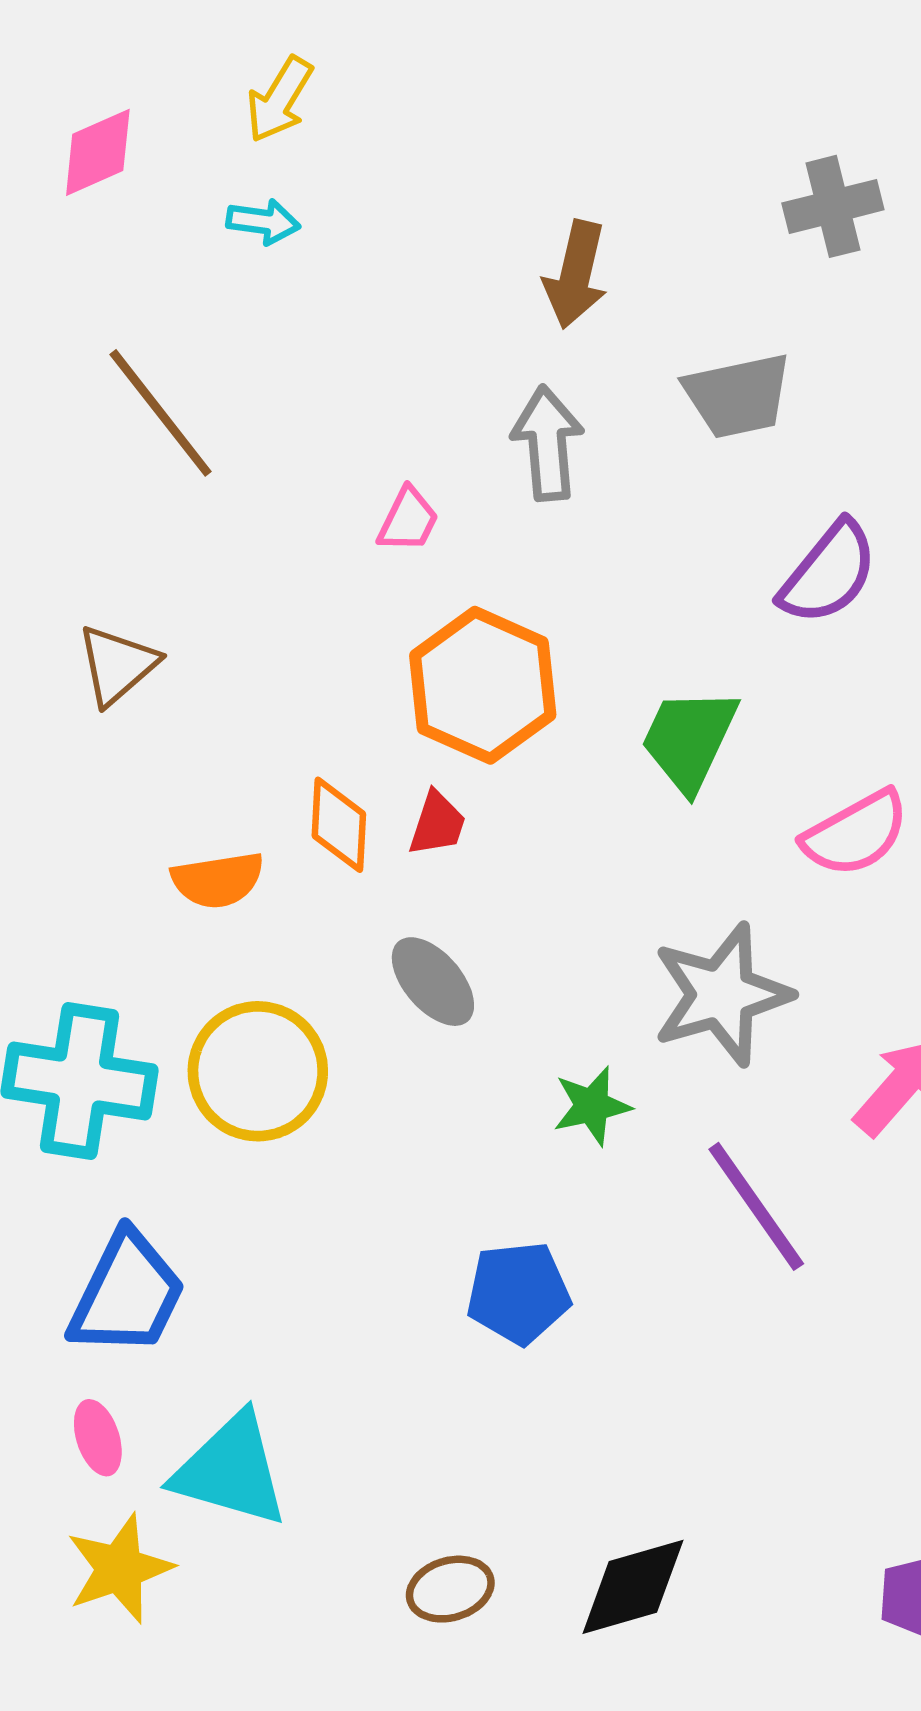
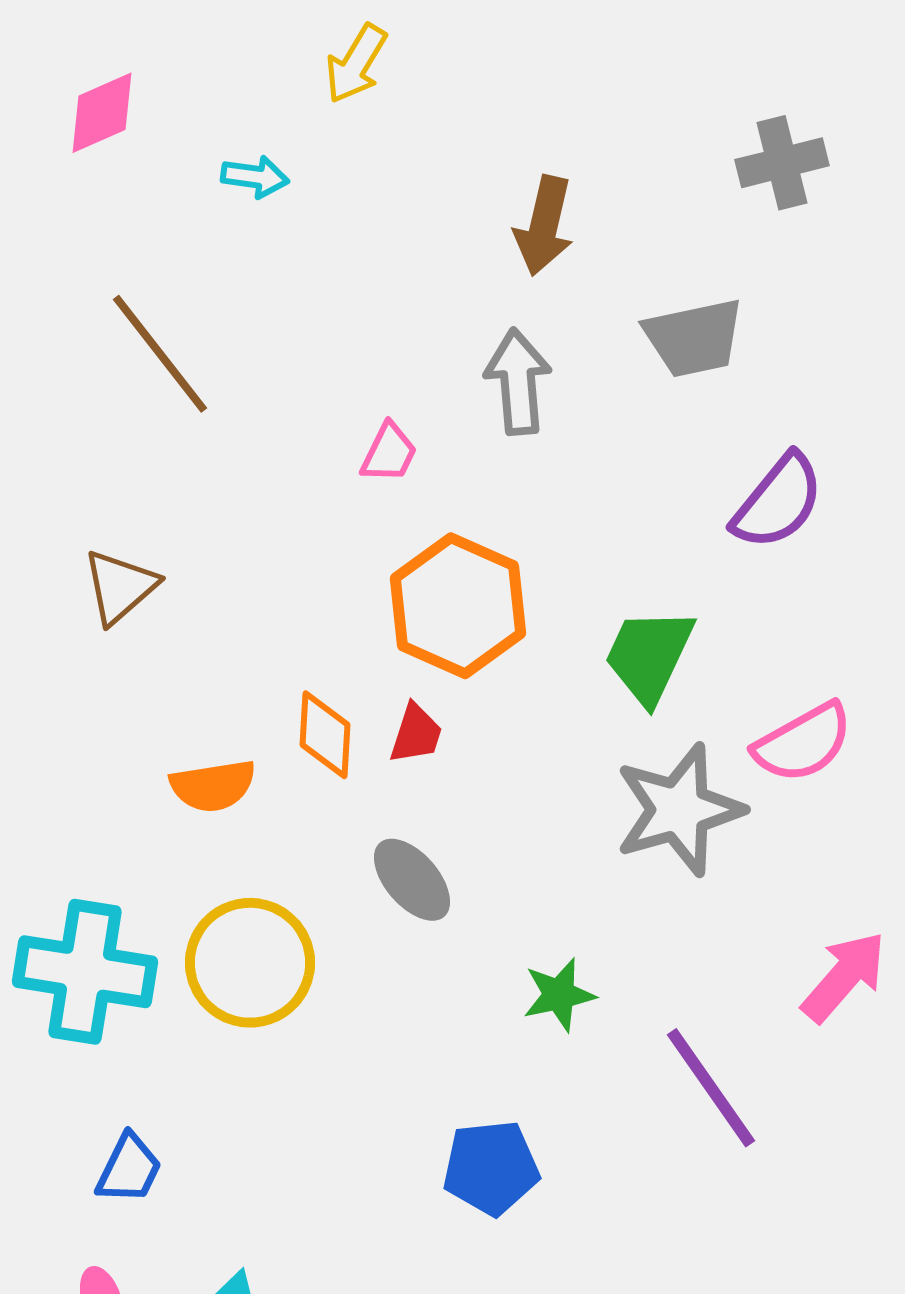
yellow arrow: (279, 99) -> (356, 64), moved
gray star: (722, 995) -> (679, 810), moved
blue trapezoid: (127, 1294) -> (129, 1169), size x0.6

